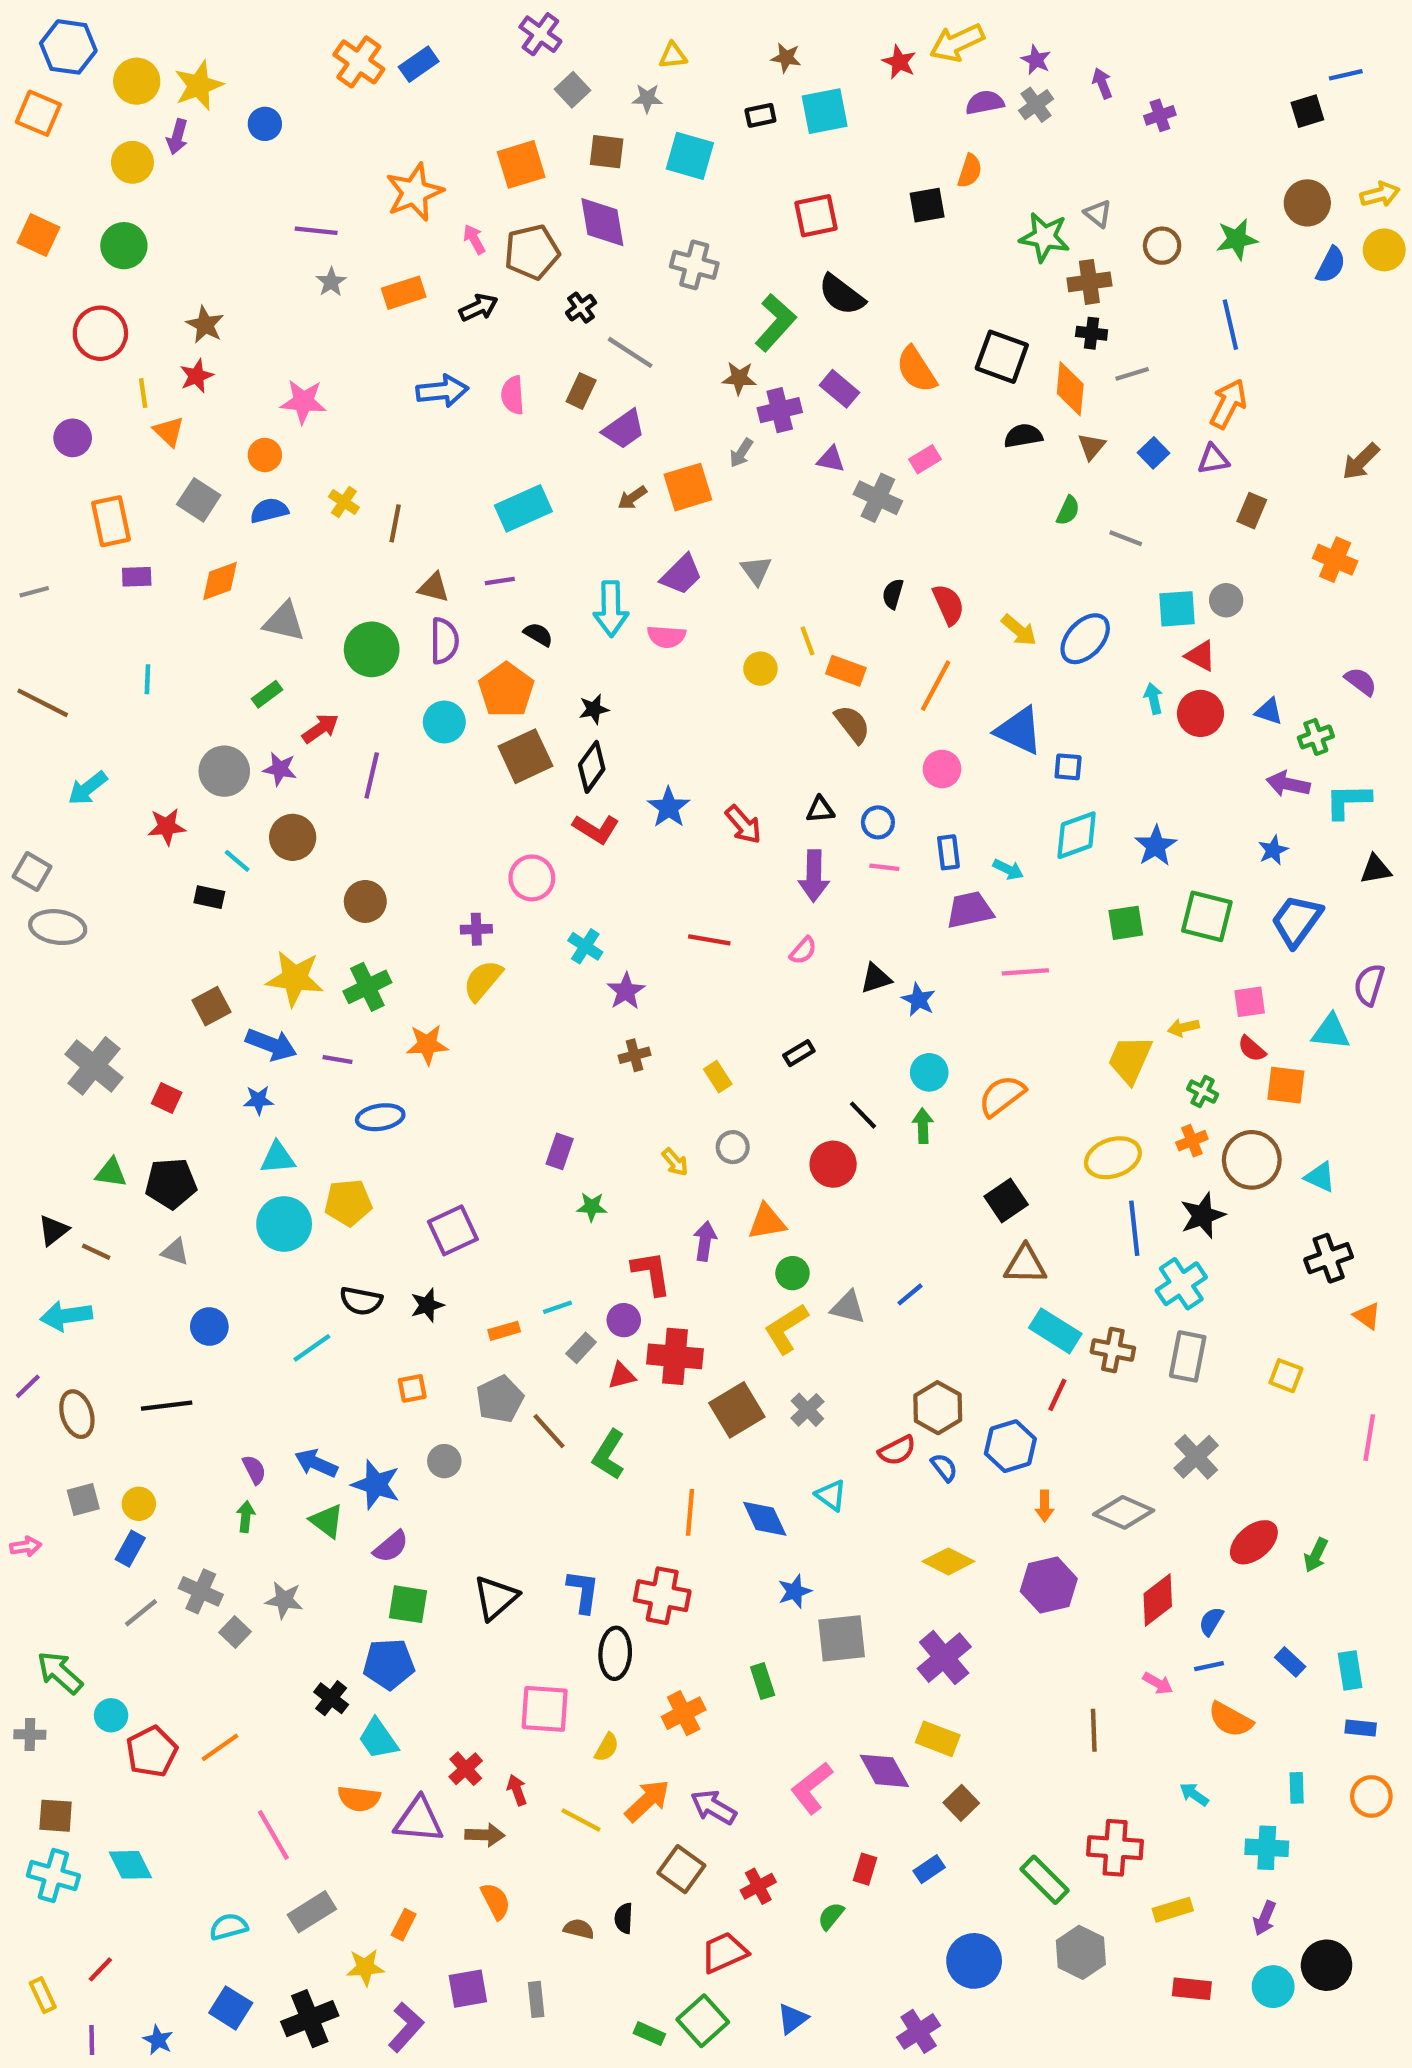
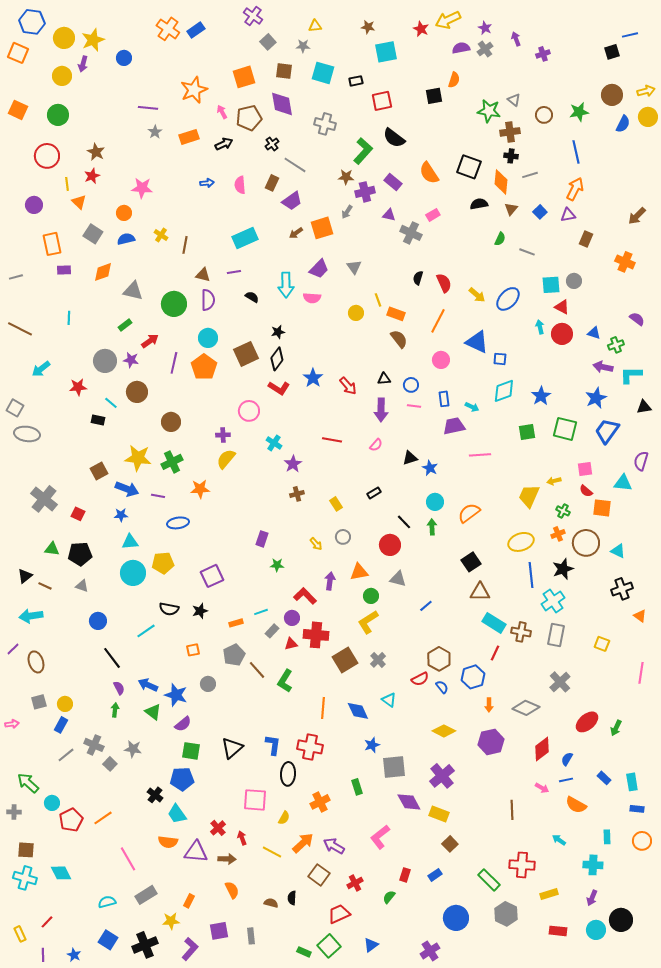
black rectangle: (760, 115) -> (356, 81), moved
blue arrow: (442, 391) -> (207, 183), size x0.6
orange pentagon: (506, 690) -> (204, 367), moved
blue star: (1273, 850) -> (596, 398), size x1.5
red L-shape: (652, 1273) -> (305, 596), turned -35
gray triangle: (848, 1307) -> (398, 579), moved
black line: (167, 1406) -> (112, 658), moved, turned 60
purple diamond: (884, 1771) -> (409, 802), moved

